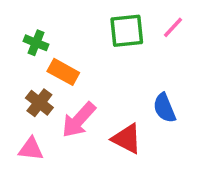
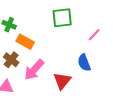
pink line: (173, 27) -> (94, 35), moved
red triangle: (127, 139) -> (62, 81), turned 42

